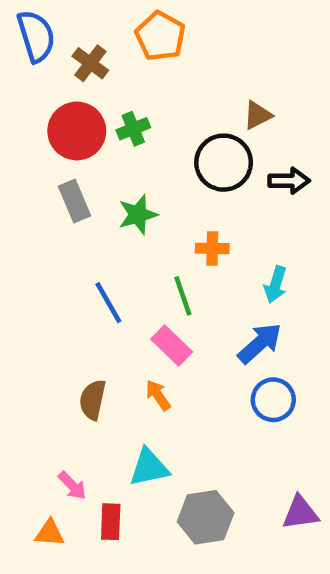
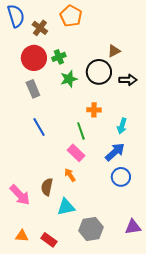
green star: (138, 215) -> (69, 79), moved
blue line: (108, 303) -> (39, 127), moved
brown semicircle: (93, 400) -> (47, 187), moved
pink arrow: (72, 486) -> (20, 195), moved, size x1.6
red rectangle: (111, 522) -> (49, 240), moved, turned -56

